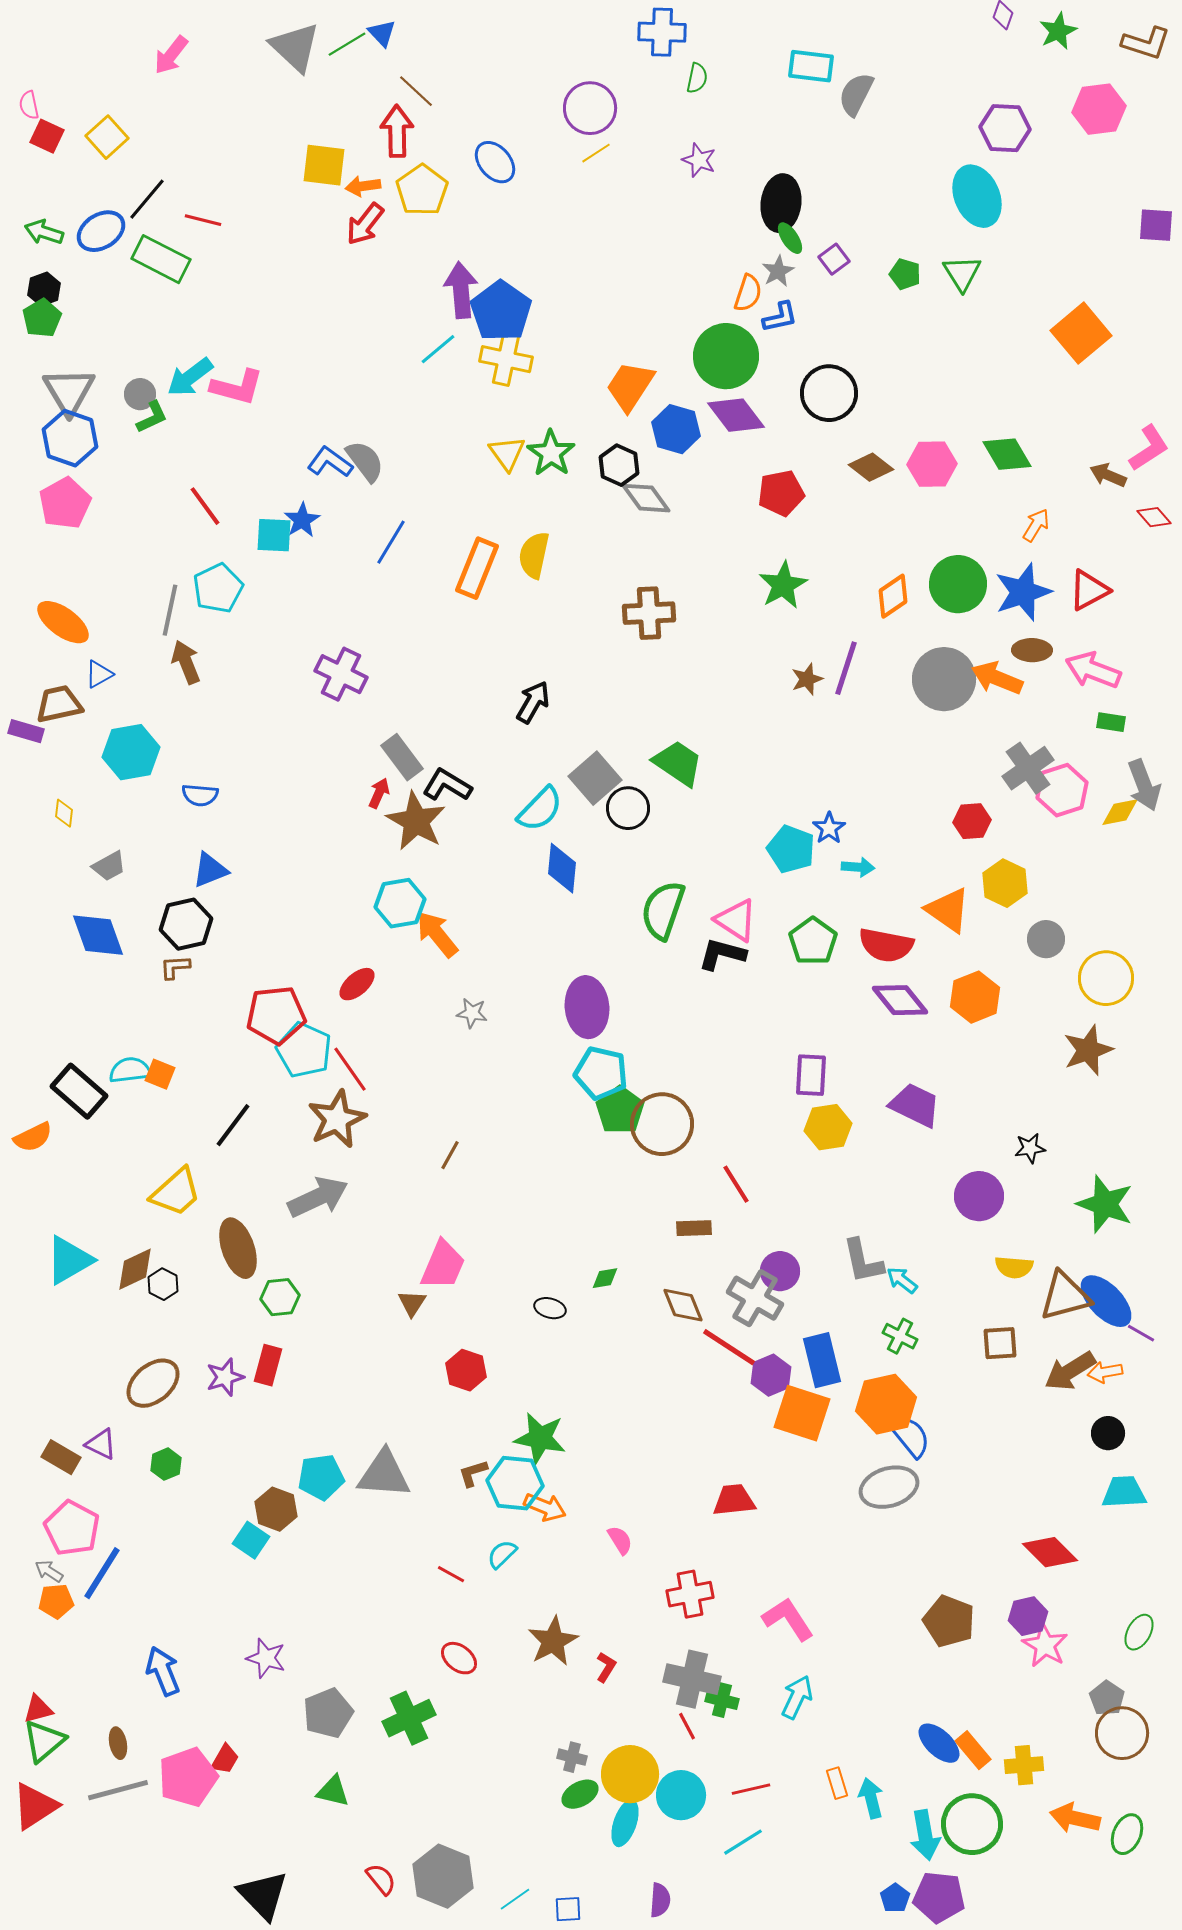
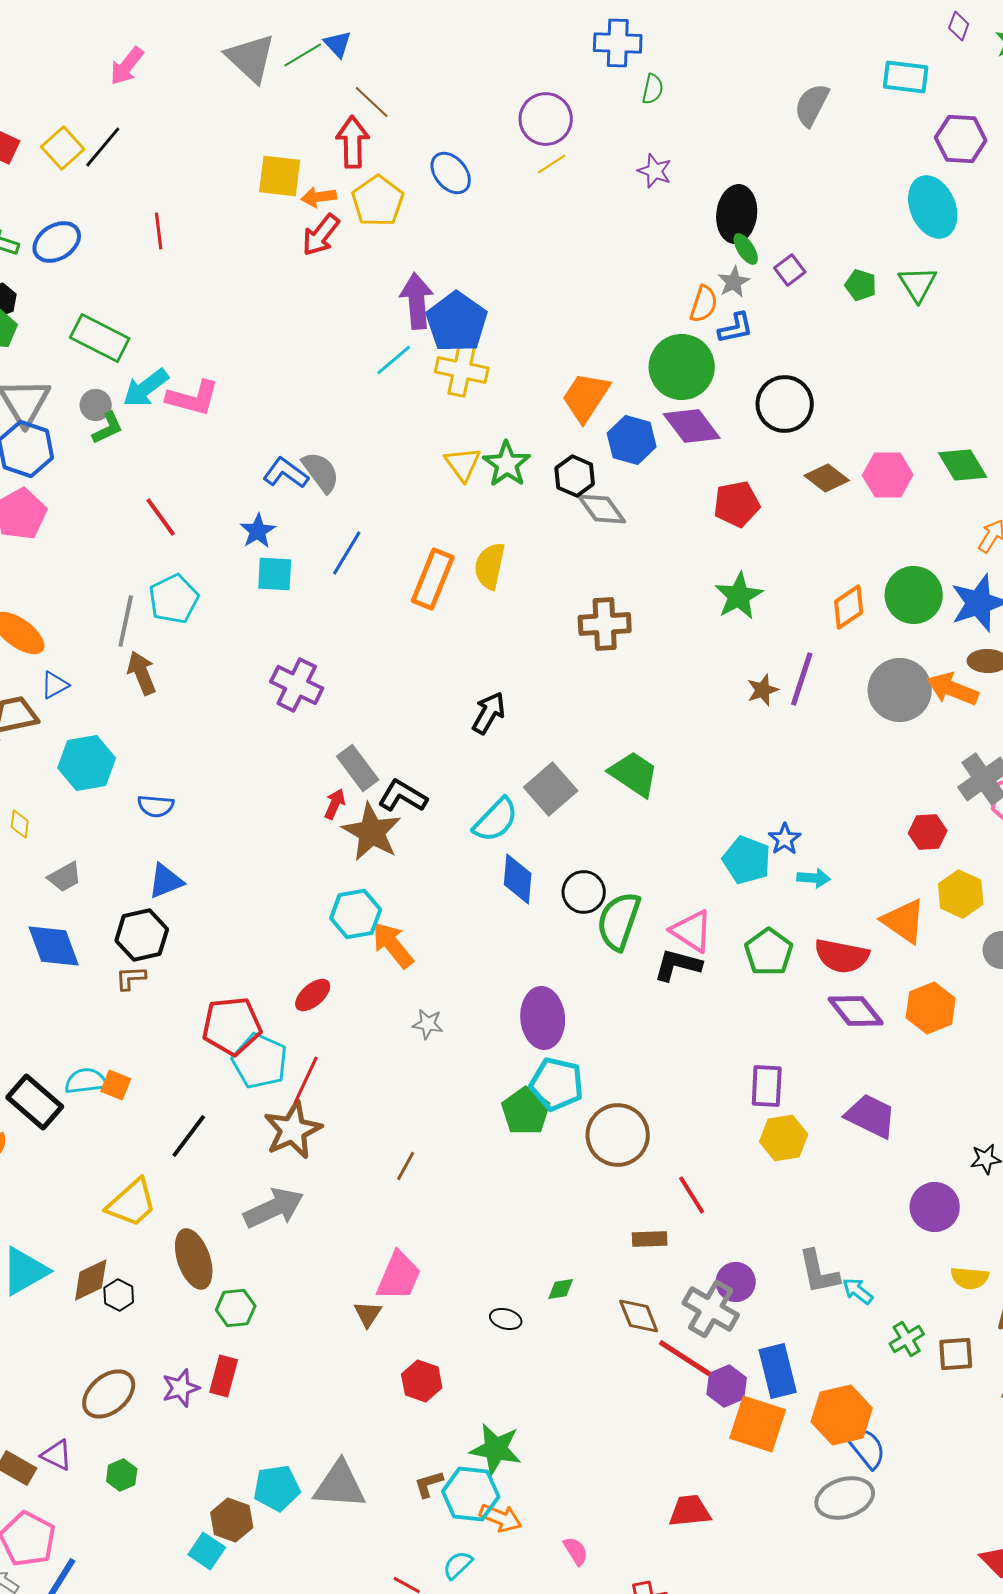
cyan rectangle: (811, 66) -> (906, 77), moved
black line: (147, 199) -> (103, 147), moved
red line: (203, 220) -> (159, 231), turned 69
green rectangle: (161, 259) -> (100, 338), moved
cyan square: (274, 535) -> (275, 574), moved
black circle: (628, 808) -> (584, 892), moved
red line: (350, 1069) -> (306, 1080), turned 60
green pentagon: (620, 1110) -> (526, 1111), moved
green cross: (900, 1336) -> (907, 1339), moved, turned 32

